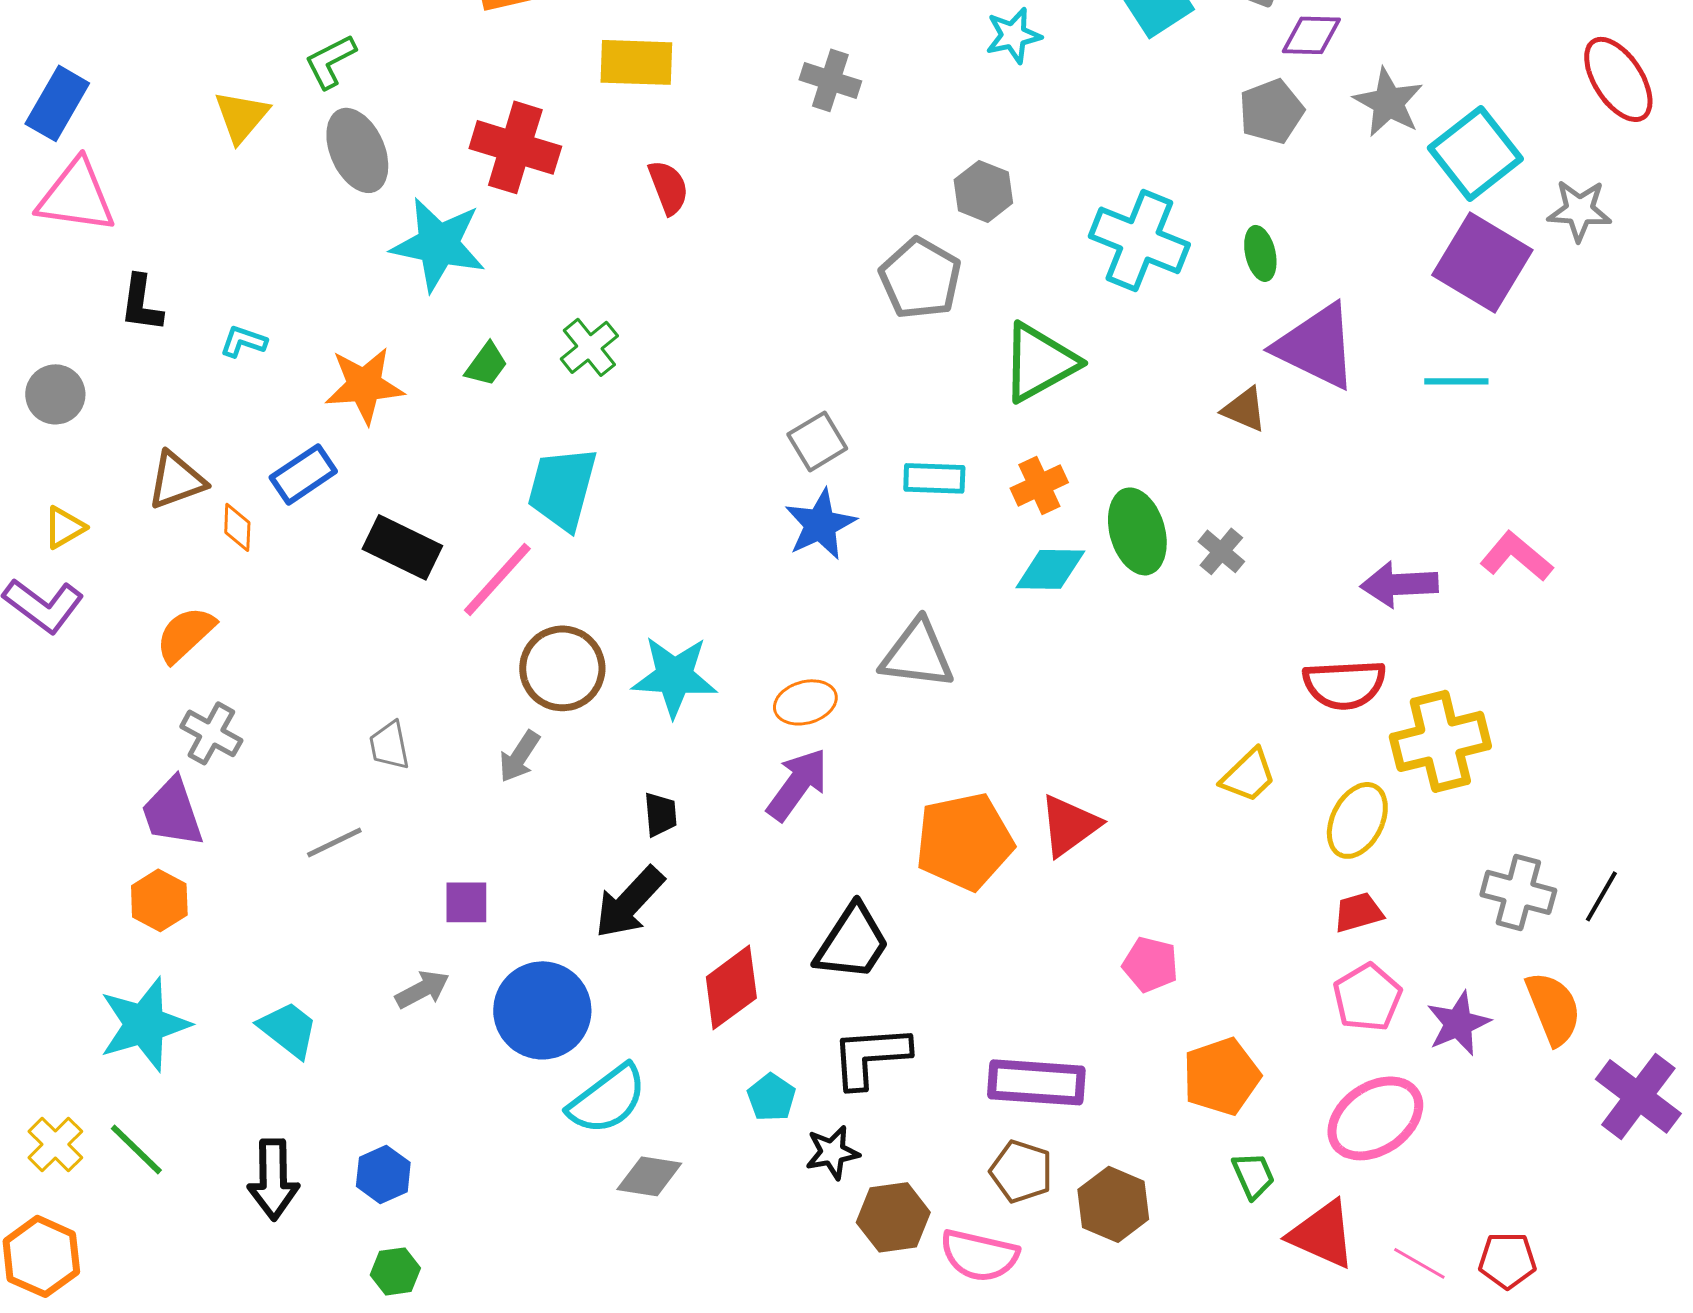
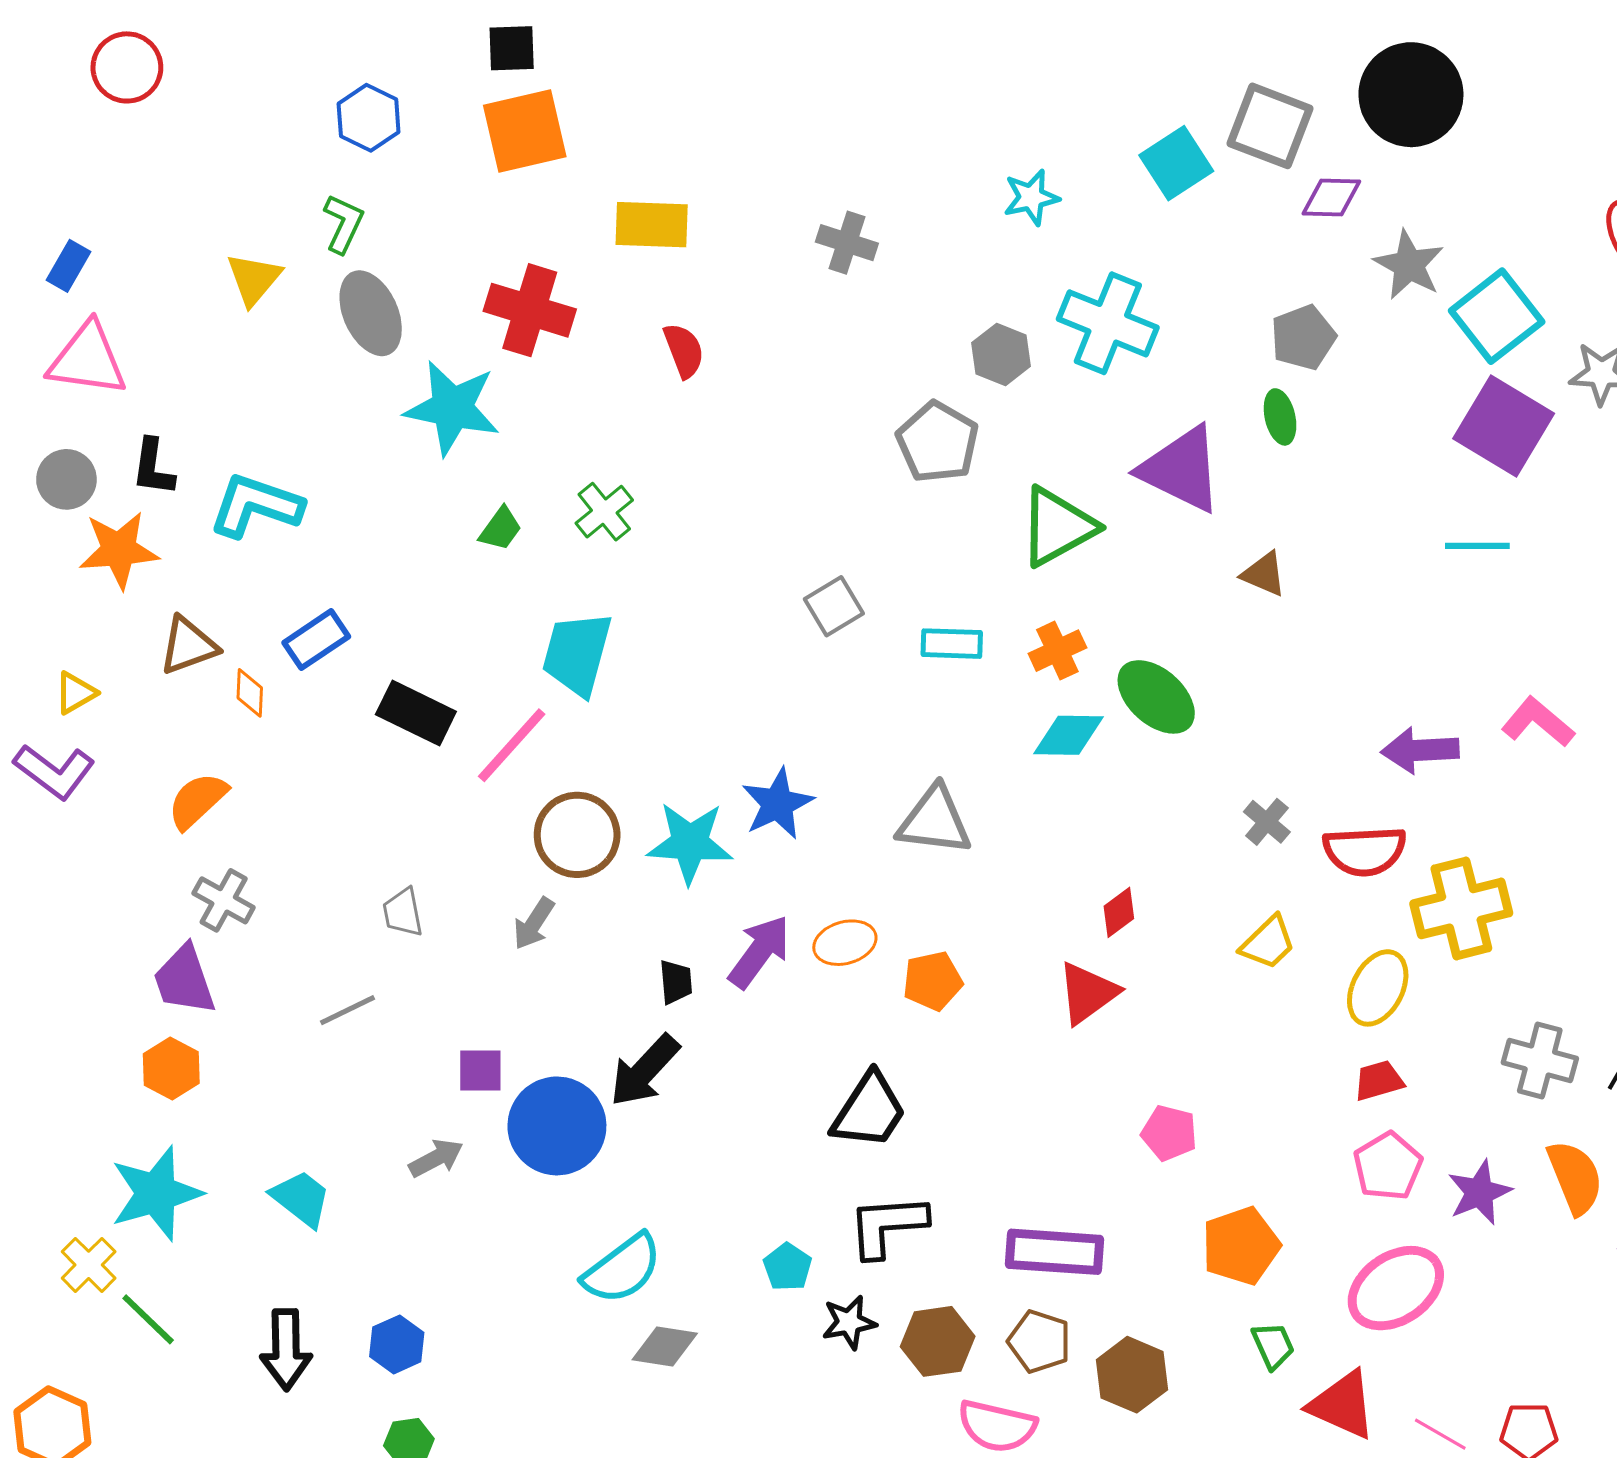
green L-shape: (330, 61) -> (343, 224), turned 142
blue rectangle: (57, 103) -> (68, 266), size x0.7
gray pentagon: (1271, 111) -> (1303, 337), moved
cyan cross: (1139, 240) -> (1108, 323), moved
cyan L-shape: (243, 341) -> (256, 506), size x2.0
purple triangle: (1316, 346) -> (1181, 469), moved
orange star: (364, 385) -> (119, 550), moved
gray circle: (55, 394) -> (66, 479), moved
blue star: (820, 524) -> (777, 804), moved
green ellipse: (1137, 531) -> (1156, 697), turned -32
gray cross: (1221, 551) -> (1267, 822), moved
orange ellipse: (805, 702) -> (845, 943), moved
purple arrow: (797, 784) -> (759, 952), moved
orange pentagon: (964, 841) -> (933, 981), moved, size x0.6
red diamond: (731, 987) -> (1119, 912), moved, size x0.6
blue circle: (542, 1010) -> (557, 1126), moved
yellow cross: (55, 1144) -> (89, 1265), moved
brown hexagon: (893, 1217) -> (938, 1341), moved

